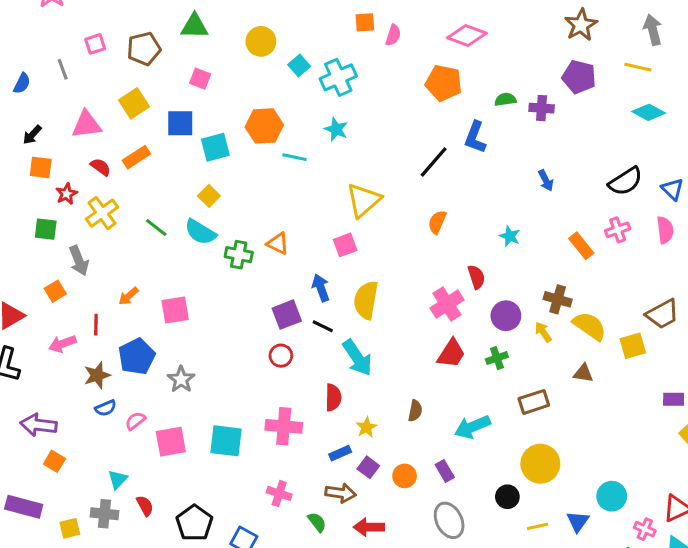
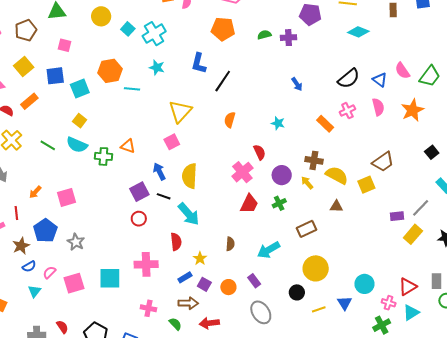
blue L-shape: (475, 137) -> (199, 63), moved
cyan triangle: (118, 479) -> (34, 291), moved

